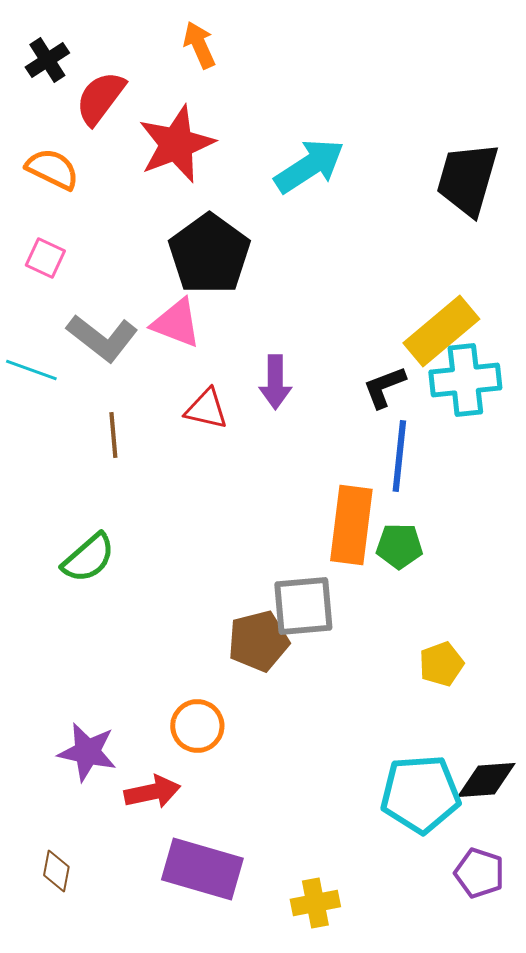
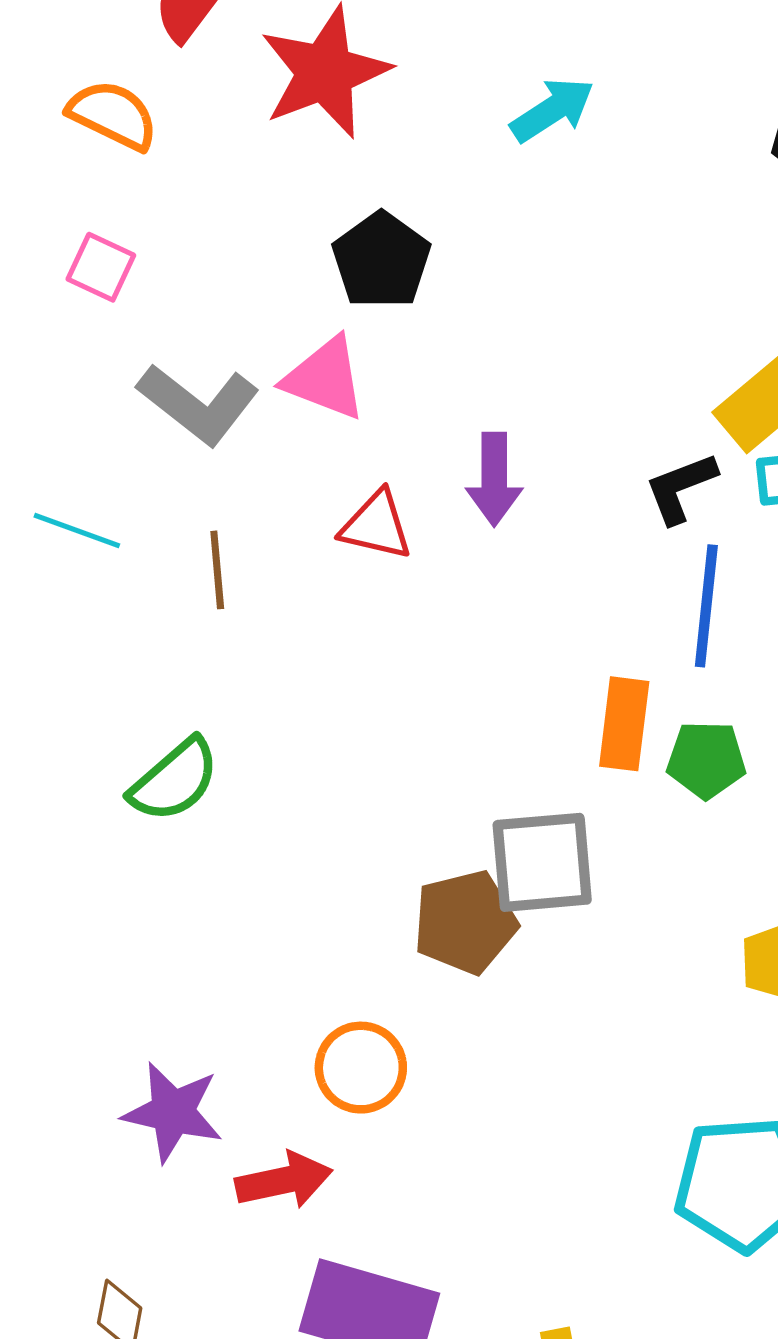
cyan arrow: (309, 166) -> (552, 110), size x0.7
black pentagon: (209, 254) -> (381, 260), size x0.7
cyan line: (31, 370) -> (77, 531), moved
orange rectangle: (351, 525) -> (624, 724), size x0.7

